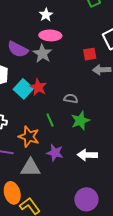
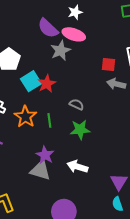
purple semicircle: (18, 49) -> (48, 28), moved
orange star: (29, 137) -> (25, 117), moved
gray triangle: (30, 168) -> (40, 170), moved

